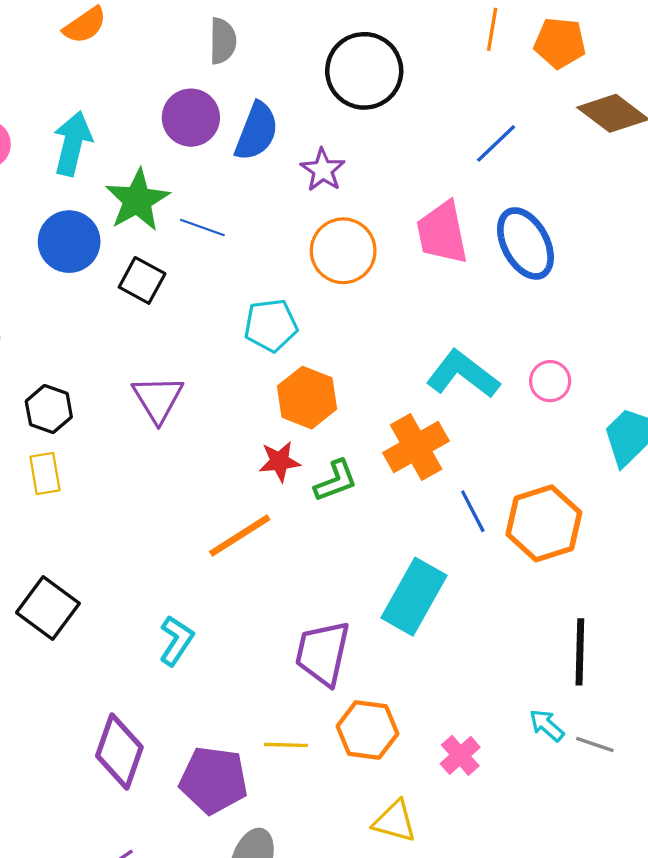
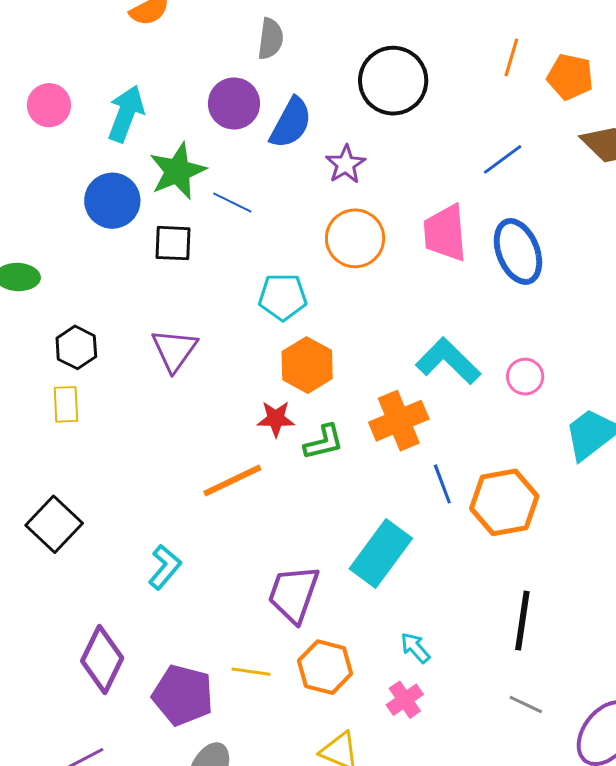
black square: (142, 280) -> (173, 243), turned -33
cyan arrow: (547, 725) -> (415, 648), moved

